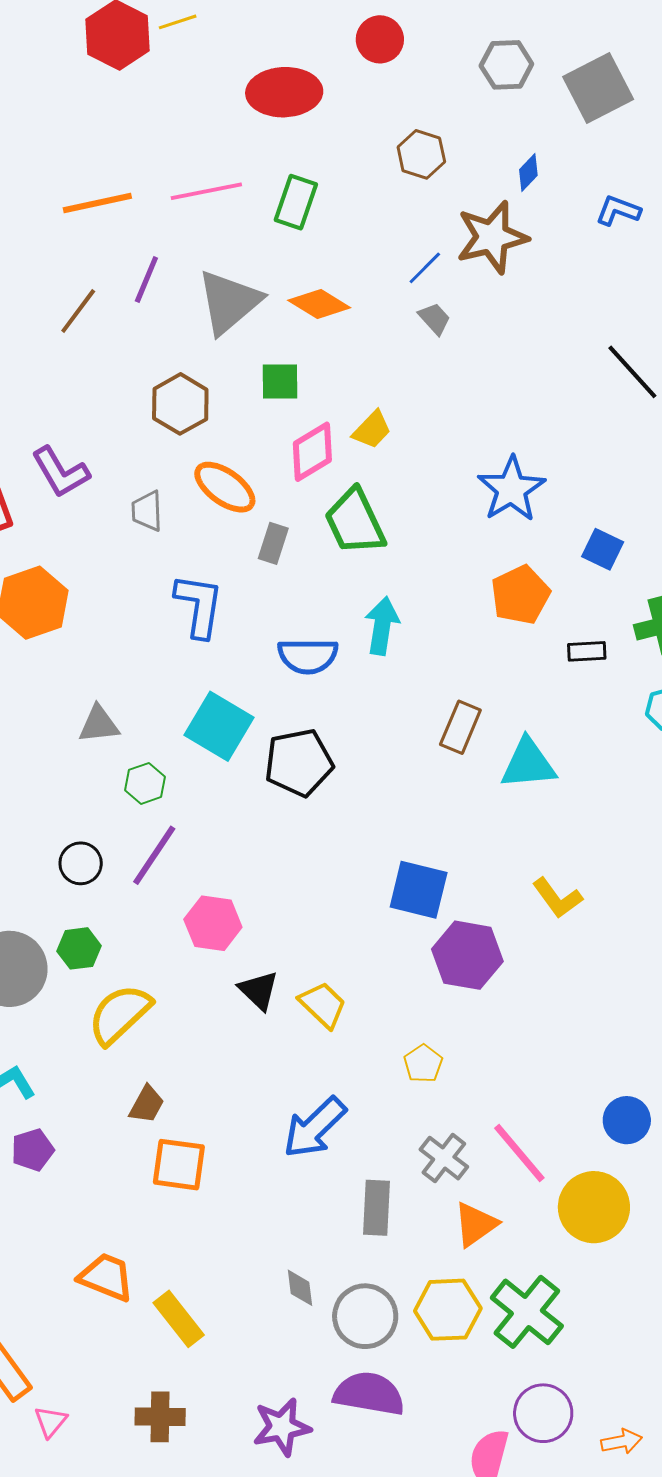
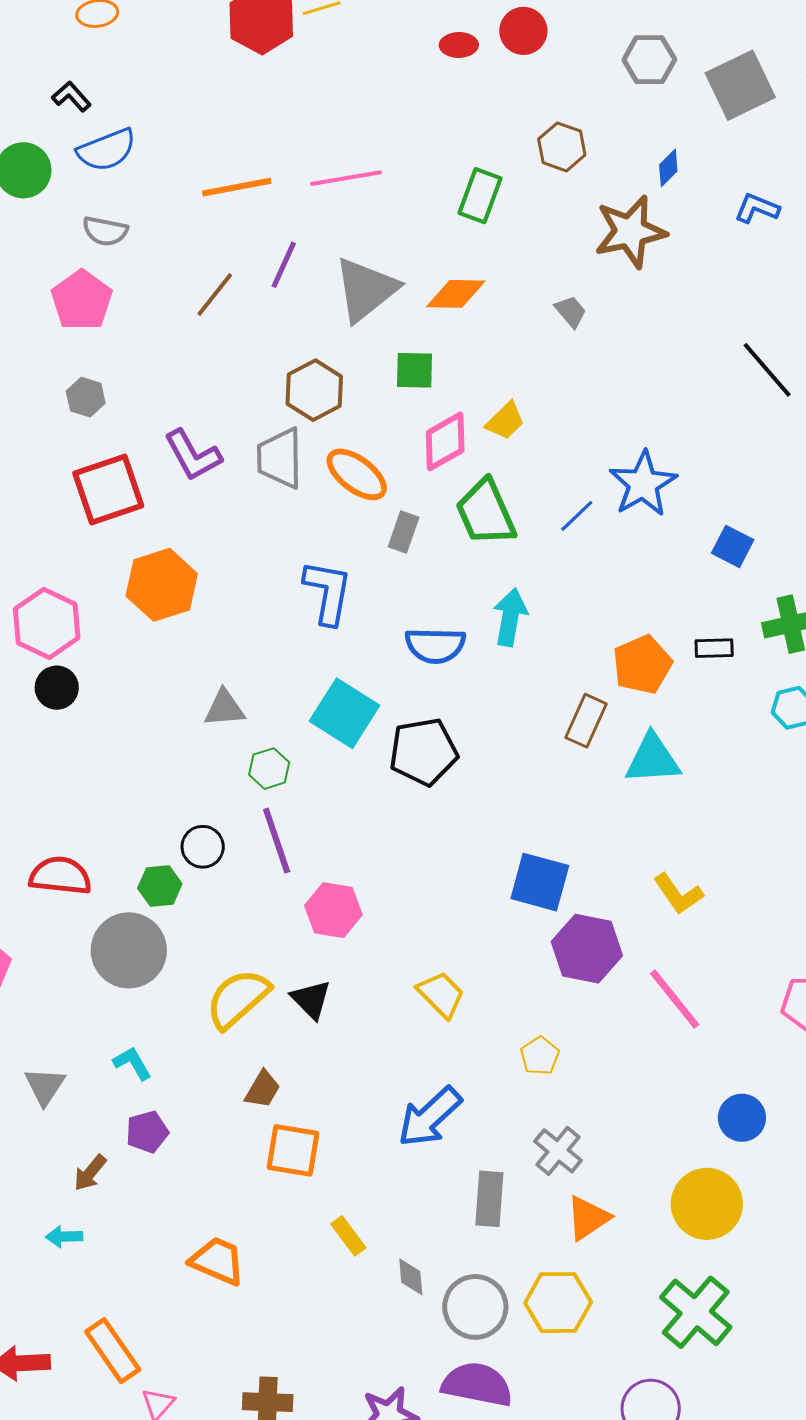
red ellipse: (284, 92) -> (459, 45), moved, size x0.5
green rectangle: (296, 202) -> (480, 196), moved
blue line: (425, 268) -> (577, 516), moved
orange diamond: (319, 304) -> (456, 294), turned -32
gray trapezoid: (147, 511) -> (280, 458), moved, size x1.5
orange pentagon: (520, 595) -> (642, 665), moved
purple line: (154, 855) -> (277, 841), turned -54
green hexagon: (79, 948) -> (160, 886), moved
black triangle: (259, 990) -> (311, 999), moved
pink line: (519, 1153) -> (675, 999), moved
green cross: (527, 1312) -> (696, 1312), moved
yellow rectangle: (179, 1319) -> (348, 1236), moved, size x0.7

